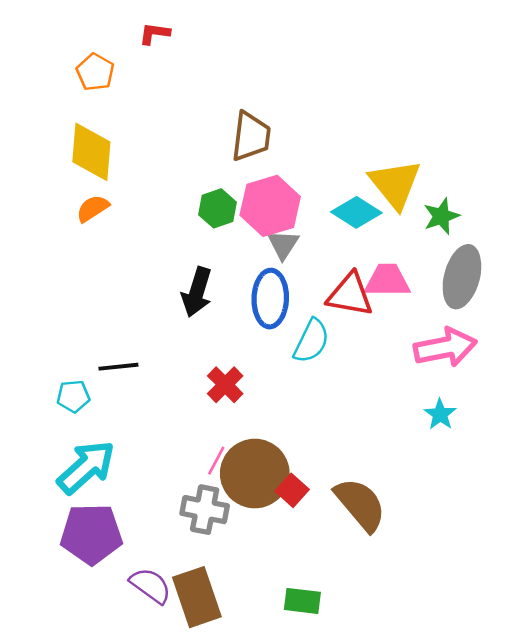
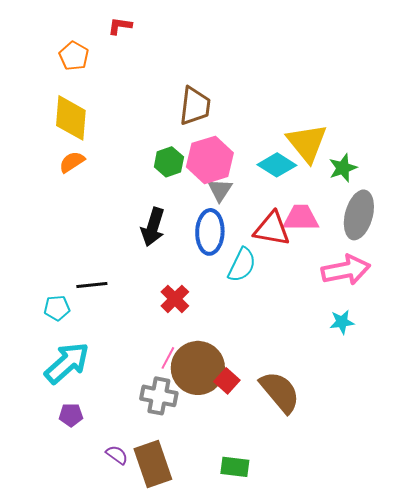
cyan star: (440, 414) -> (342, 322), turned 30
purple pentagon: (91, 534) -> (71, 415), size x0.5
purple semicircle: (151, 585) -> (117, 455), size x0.7

